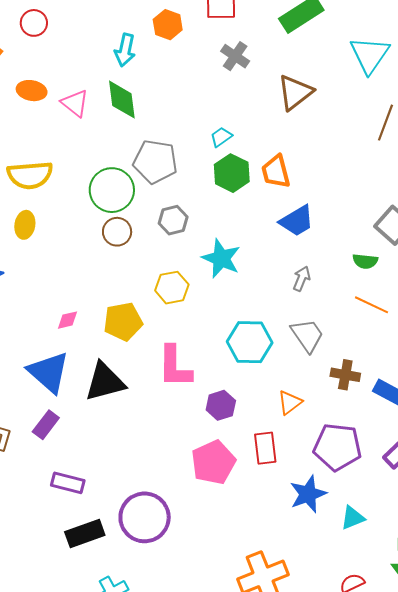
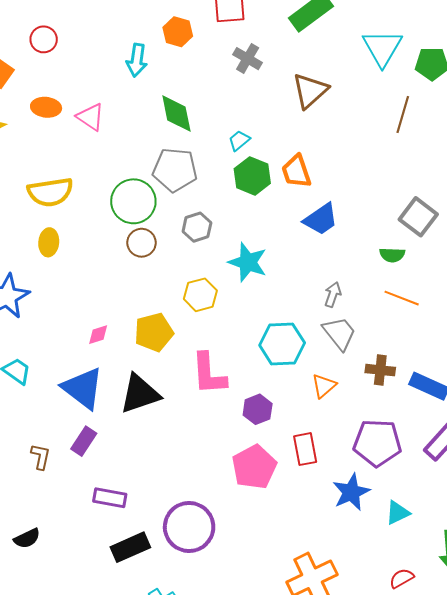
green diamond: (122, 100) -> (176, 113), moved
gray arrow: (302, 279) -> (333, 295), moved
orange triangle: (290, 402) -> (324, 386), moved

